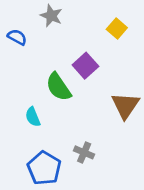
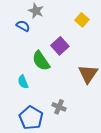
blue semicircle: (17, 37) -> (23, 26), moved

